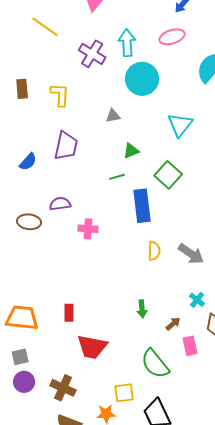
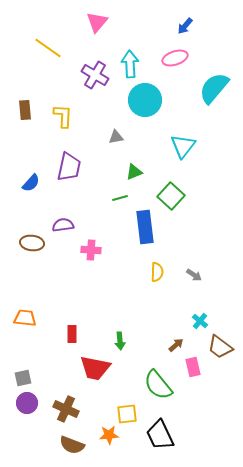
gray arrow: (191, 254) -> (194, 275), size x0.6
green arrow: (142, 309) -> (120, 341), moved
orange trapezoid: (22, 318) -> (25, 318), moved, size x0.7

